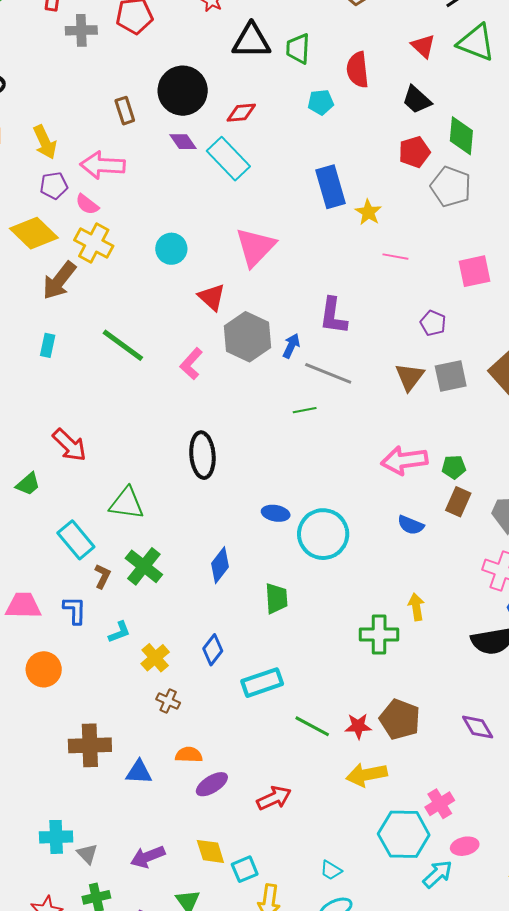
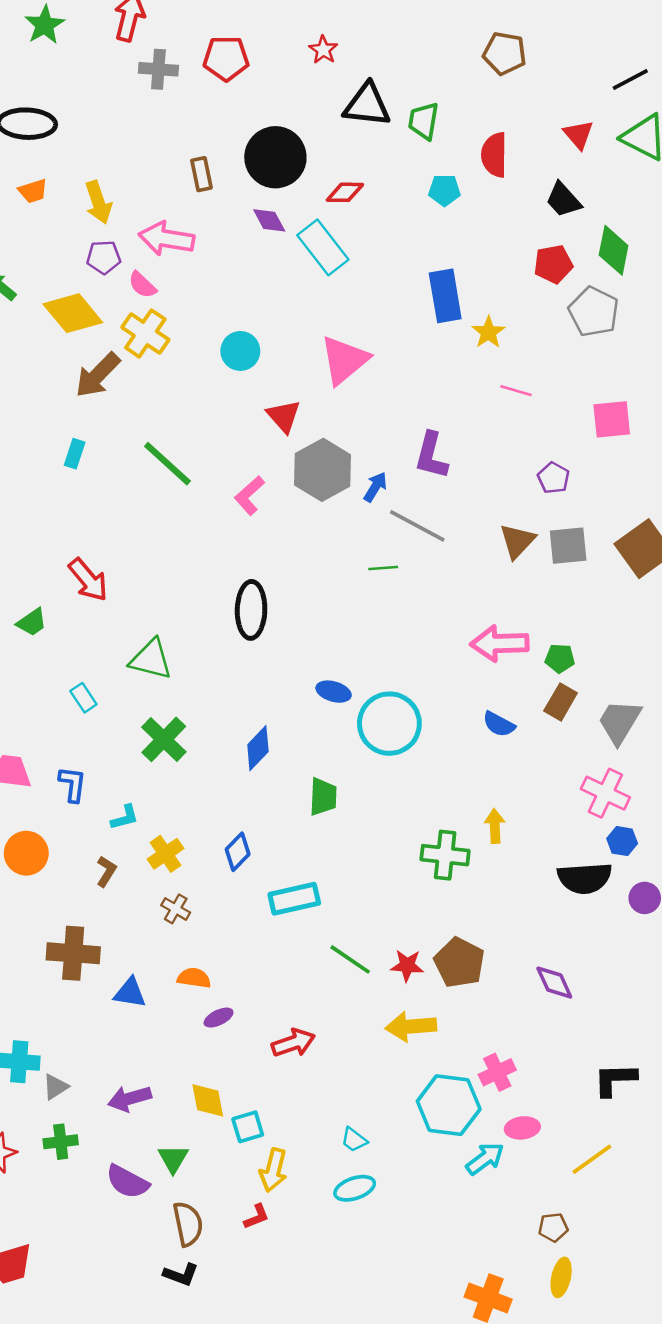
cyan rectangle: (76, 540) -> (83, 698), size x0.6
brown L-shape: (102, 576) -> (106, 871), moved
purple ellipse: (212, 784) -> (219, 1018), size x0.7
gray triangle: (87, 854) -> (55, 1087), turned 35

